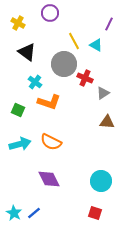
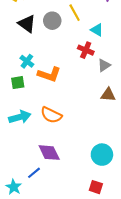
cyan triangle: (96, 45) -> (97, 30), moved
gray circle: (64, 64) -> (52, 21), moved, size x0.7
cyan cross: (35, 82) -> (27, 61), moved
green square: (18, 110) -> (18, 83), turned -32
blue line: (34, 213) -> (34, 173), moved

